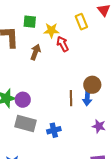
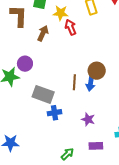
purple circle: (23, 100) -> (25, 64), moved
gray rectangle: (25, 124) -> (43, 94), moved
purple star: (99, 126) -> (88, 119), moved

